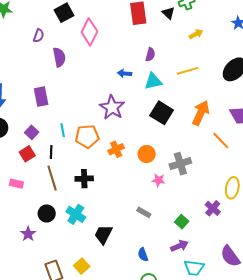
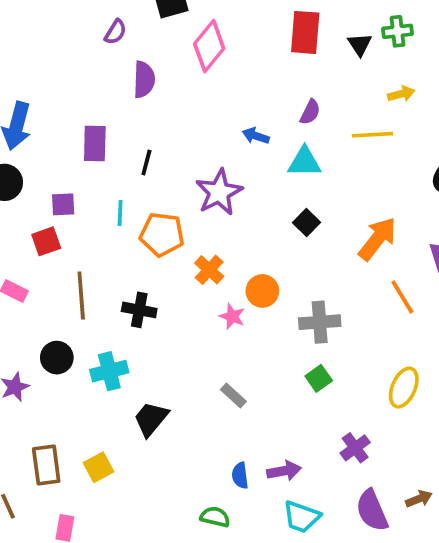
yellow line: (188, 71) -> (372, 135), moved
black square: (162, 113) -> (307, 222), size x0.6
purple square: (32, 132) -> (63, 204), turned 32
orange cross: (116, 149) -> (209, 270), turned -35
black line: (51, 152) -> (146, 163), moved
pink star: (159, 180) -> (232, 316), moved
purple cross: (213, 208) -> (355, 448), moved
cyan cross: (76, 214) -> (109, 371), turned 30
green square: (182, 222) -> (319, 378), moved
blue semicircle: (143, 255) -> (240, 476), moved

